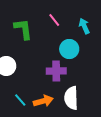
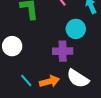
white semicircle: (71, 98) -> (78, 78), turned -55

